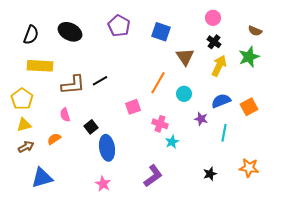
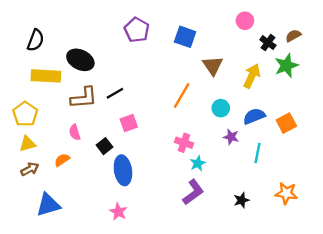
brown semicircle: (255, 31) -> (293, 36), turned 128
black ellipse: (70, 32) -> (80, 60), moved
black cross: (214, 42) -> (268, 43), moved
cyan circle: (184, 94) -> (221, 108), moved
pink square: (133, 107) -> (129, 123), moved
purple L-shape: (153, 176) -> (193, 192), moved

